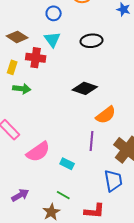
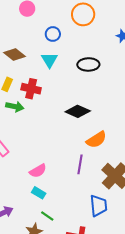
red cross: (36, 58) -> (31, 89), moved
pink semicircle: (38, 152) -> (38, 171), moved, size x0.7
cyan rectangle: (67, 164) -> (39, 193), moved

